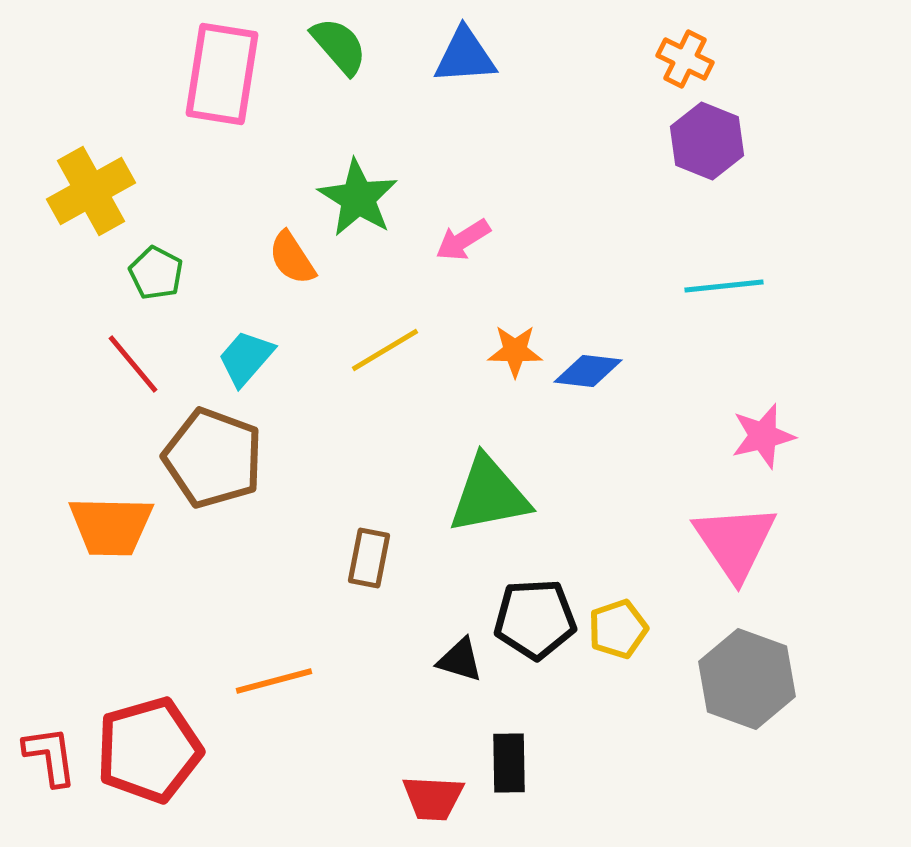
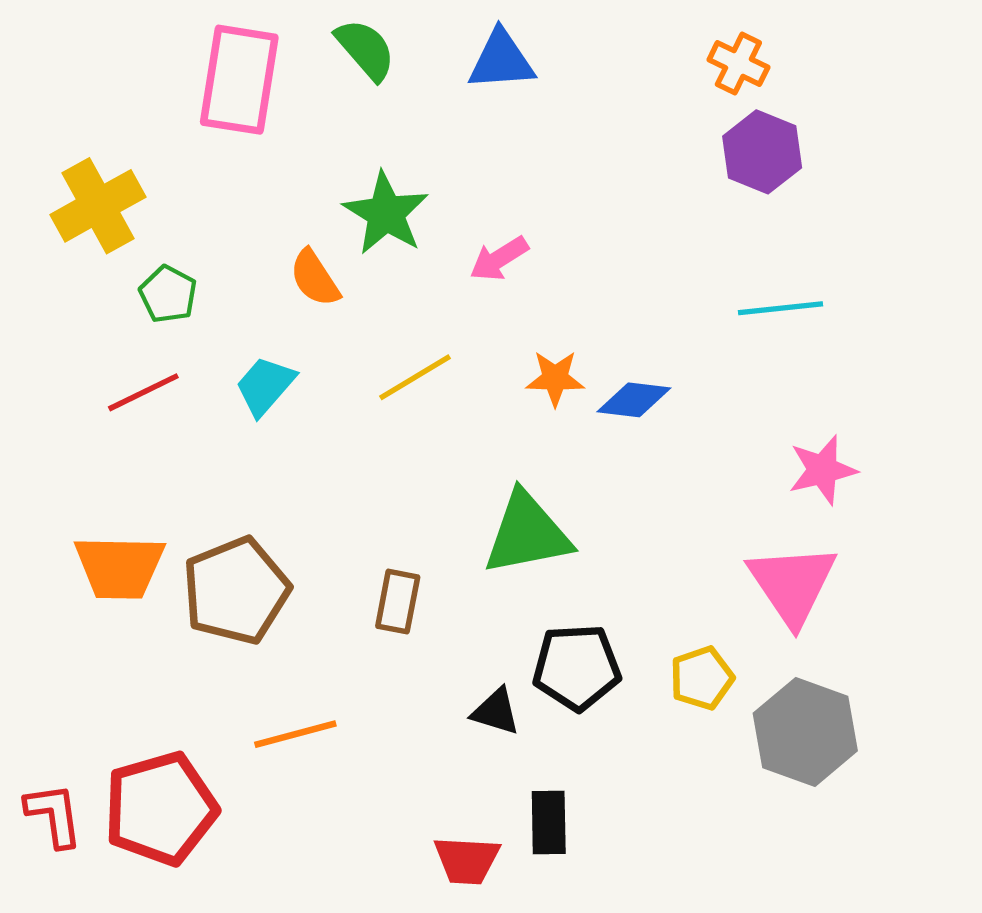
red line: (133, 364) -> (143, 392), turned -76
brown pentagon: (213, 458) -> (236, 591), moved, turned 30
yellow pentagon: (618, 629) -> (702, 678), moved

